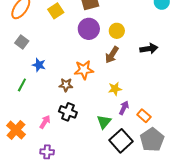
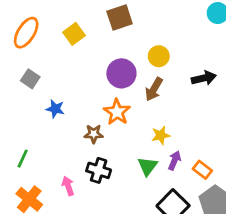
purple circle: (89, 29) -> (121, 73), moved
orange star: (84, 70) -> (117, 112), turned -30
green line: (22, 85) -> (23, 159), moved
pink arrow: (45, 122) -> (68, 186), turned -48
green triangle: (104, 122) -> (147, 166), moved

